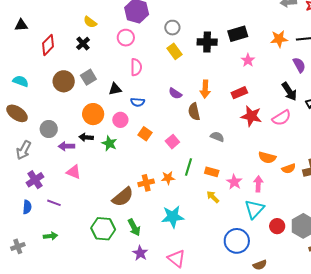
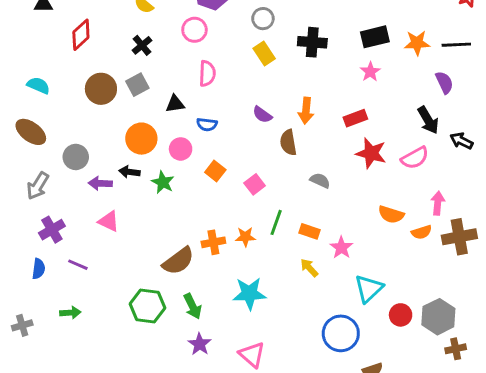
black rectangle: (238, 34) -> (375, 37), moved
black cross: (83, 43) -> (142, 45), moved
pink arrow: (258, 184) -> (438, 203), moved

